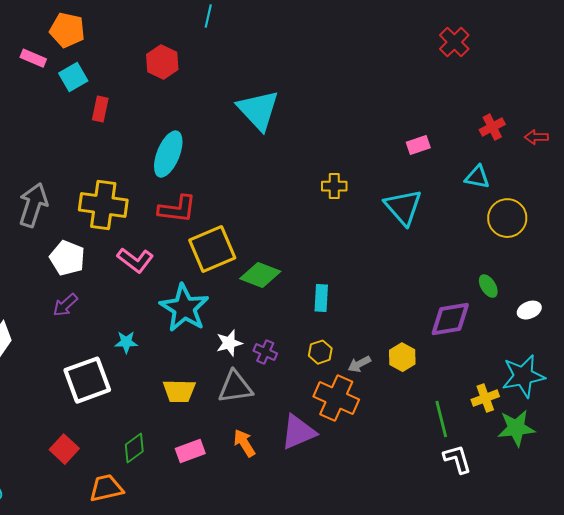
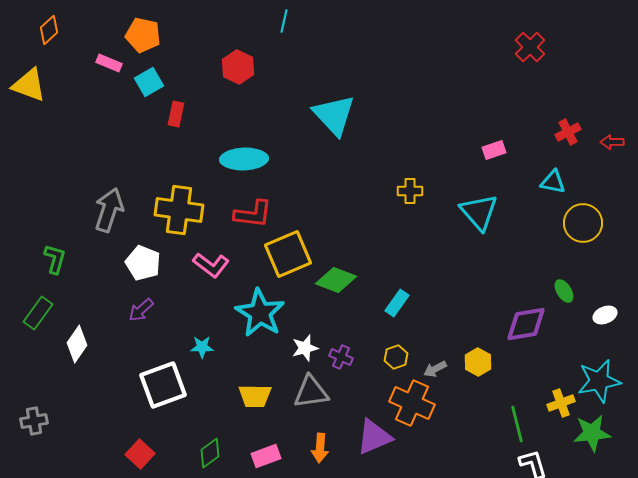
cyan ellipse: (168, 154) -> (244, 159), turned 66
cyan rectangle: (321, 298) -> (397, 303), turned 32
orange arrow: (244, 443) -> (320, 448), turned -144

